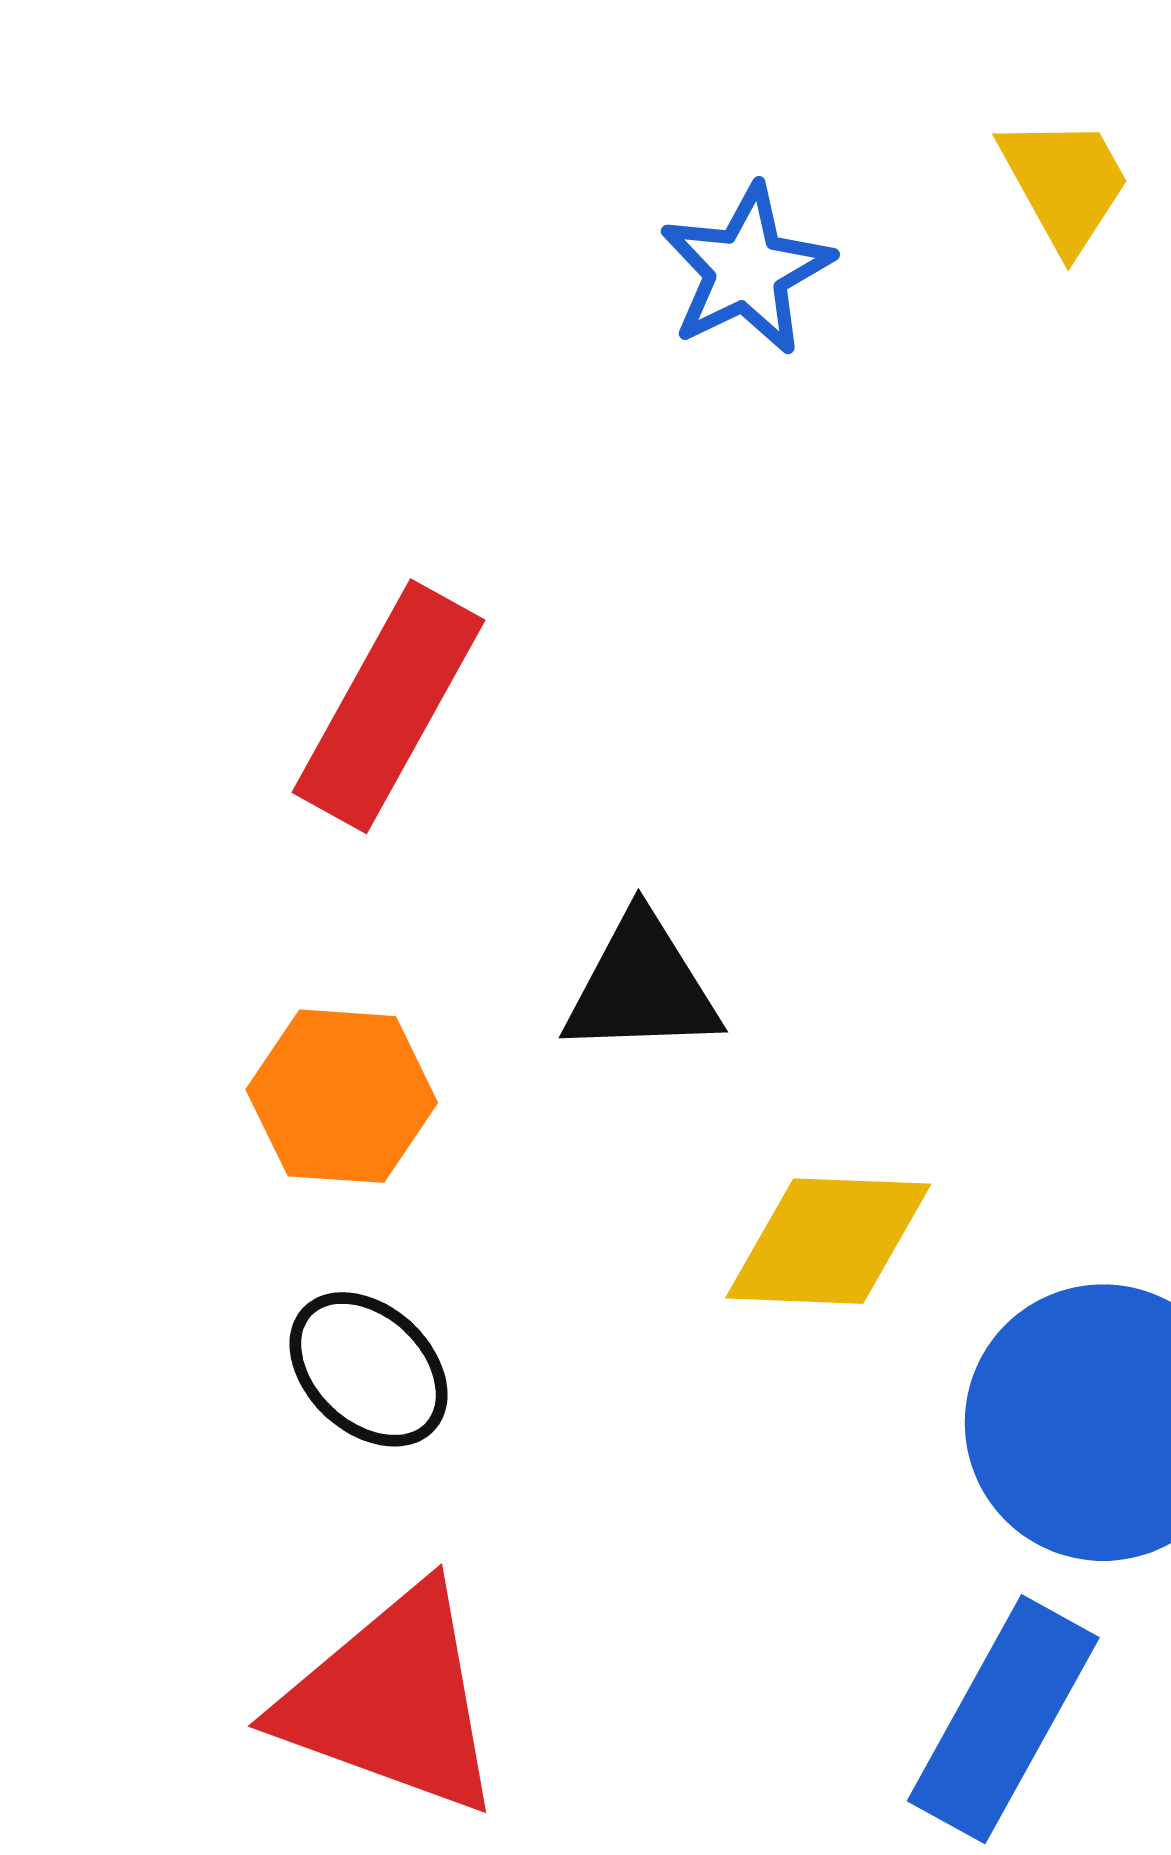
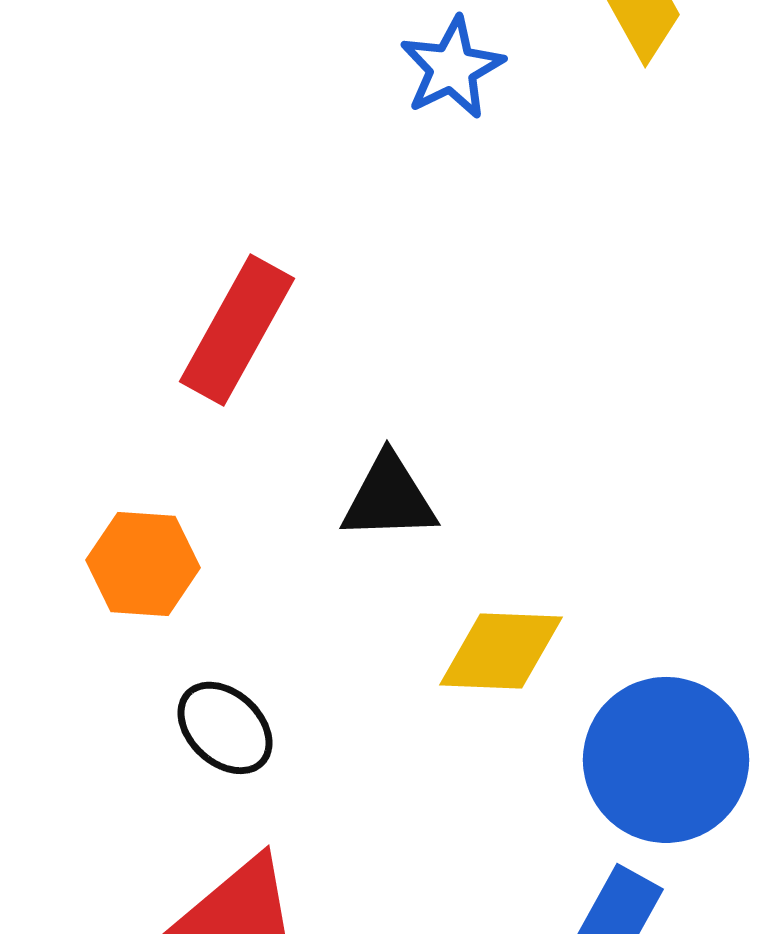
orange hexagon: (342, 1096) -> (143, 564), moved

